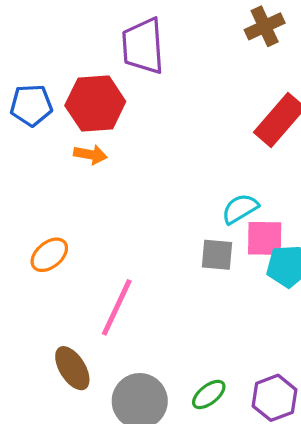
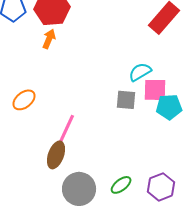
orange arrow: (90, 155) -> (49, 39), turned -78
brown ellipse: (72, 368) -> (56, 155), moved, turned 52

